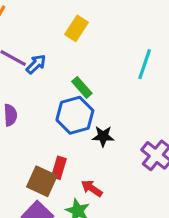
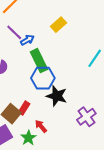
green rectangle: (82, 87) -> (39, 61), moved, size x1.6
black star: (103, 136) -> (57, 96), size x1.5

